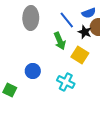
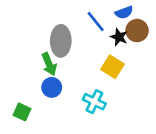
gray ellipse: (31, 18) -> (61, 41), moved
green arrow: (60, 41) -> (49, 64), moved

